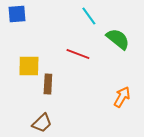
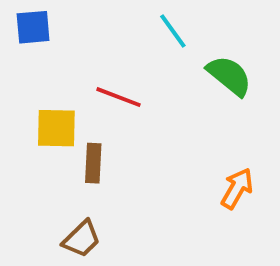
red line: (78, 54) -> (118, 97), moved

